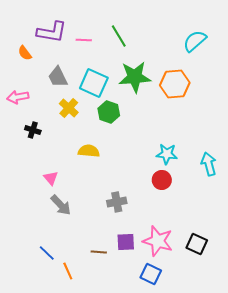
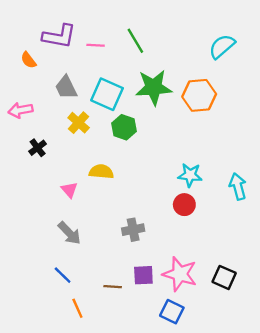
black cross: (33, 130) -> (38, 148), turned 35
pink triangle: (51, 178) -> (69, 190), moved
blue line: (47, 253) -> (63, 275), moved

